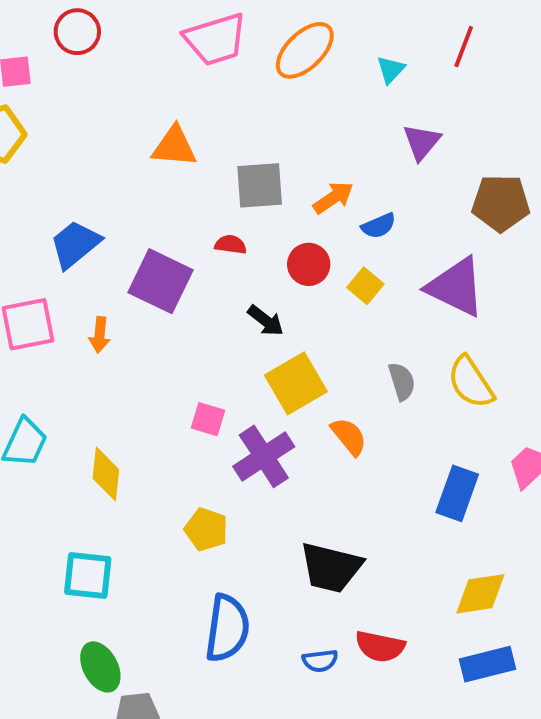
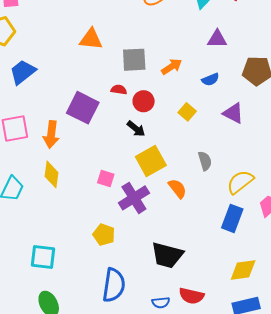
purple triangle: (422, 142) -> (217, 39), turned 50
blue semicircle: (379, 226) -> (210, 79), moved
blue trapezoid: (75, 244) -> (23, 72), moved
red circle: (309, 264) -> (144, 101), moved
purple triangle: (456, 287) -> (233, 113), size x0.7
orange arrow: (100, 335) -> (51, 134), size x1.5
yellow semicircle: (471, 382) -> (240, 182), moved, turned 84
yellow diamond: (106, 474) -> (51, 174), moved

